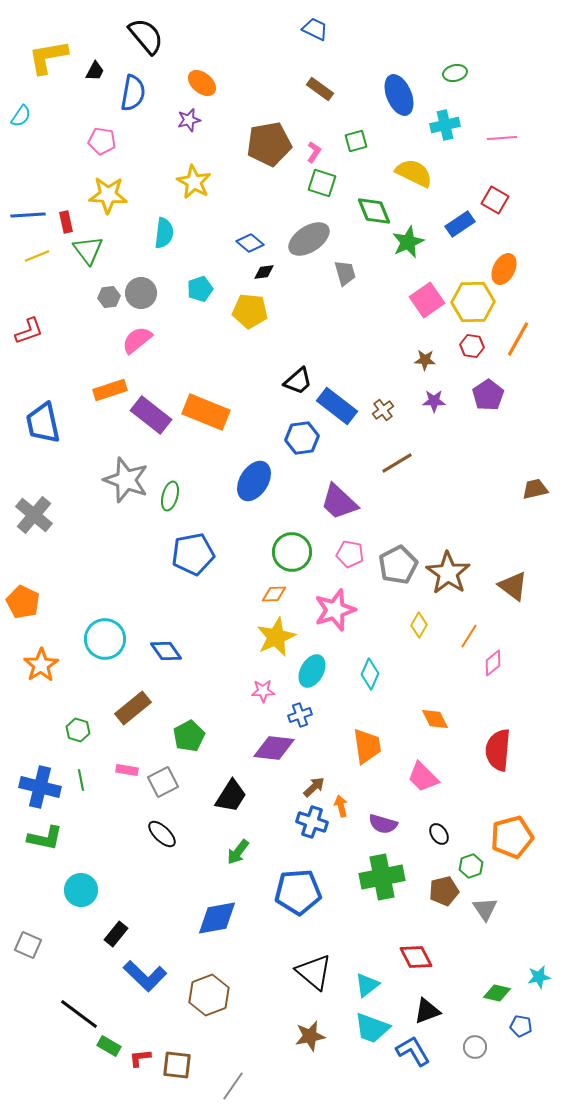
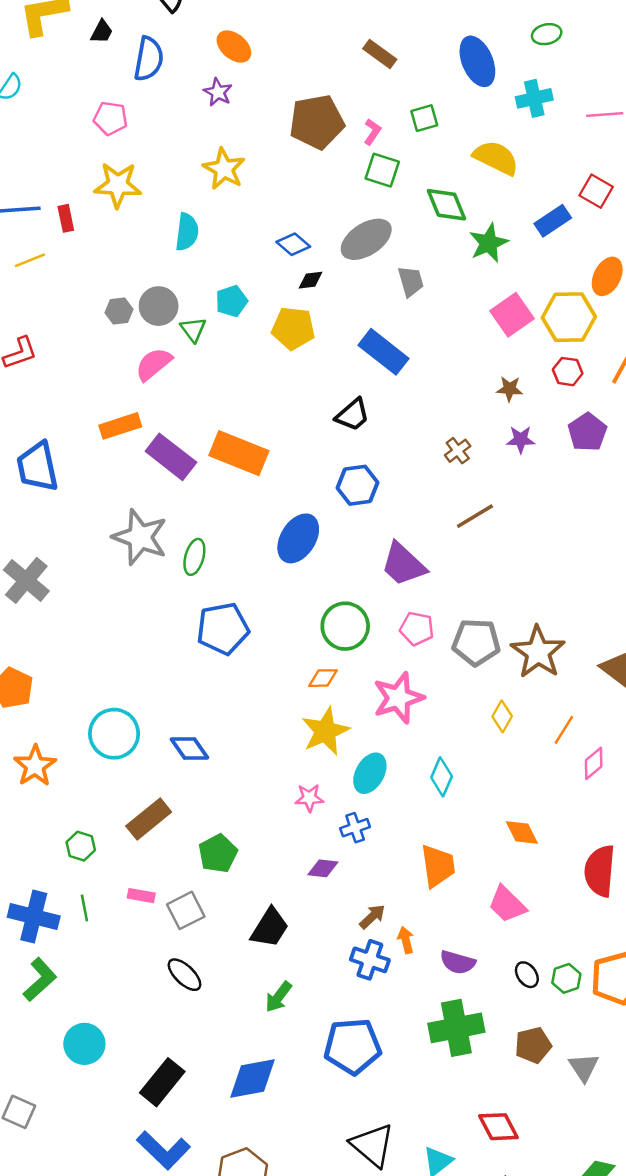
purple star: (189, 120) -> (218, 92), turned -30
green triangle: (88, 250) -> (193, 330), moved, size x0.7
blue rectangle: (337, 406) -> (383, 352), moved
gray pentagon: (398, 565) -> (476, 642), turned 30
purple diamond: (274, 748) -> (323, 868), size x0.6
green L-shape: (45, 838) -> (40, 980), turned -54
green hexagon: (471, 866) -> (566, 978), moved
black rectangle: (116, 934) -> (162, 1082), moved, size x1.5

